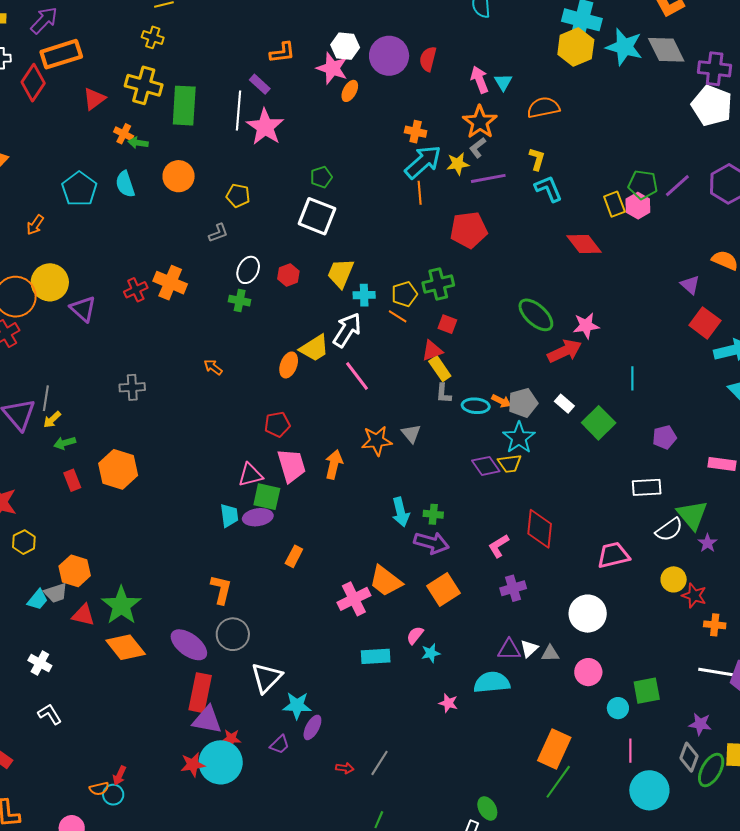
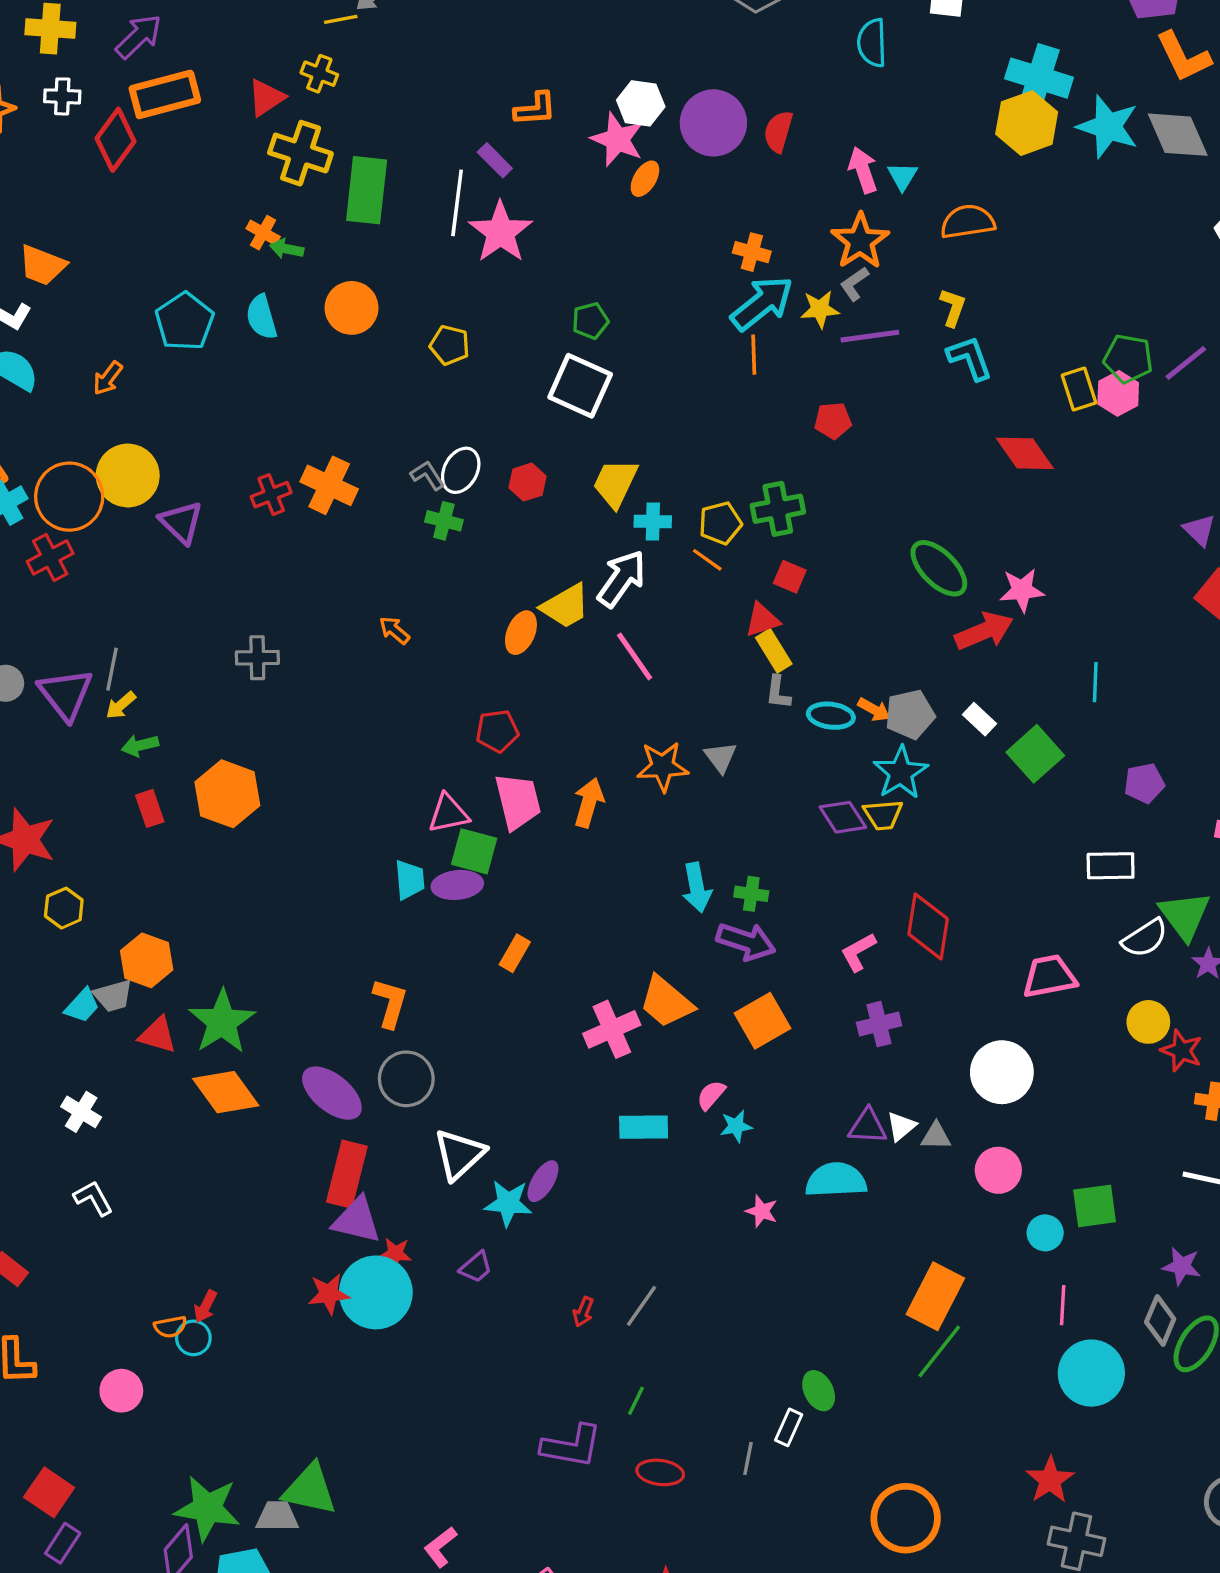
red triangle: (94, 99) -> (266, 98), moved
red pentagon: (469, 230) -> (833, 421), size x0.6
gray L-shape: (218, 233) -> (427, 475), moved, turned -105
purple ellipse: (312, 727) -> (543, 1181), moved
red arrow: (345, 768) -> (583, 1312), turned 102

